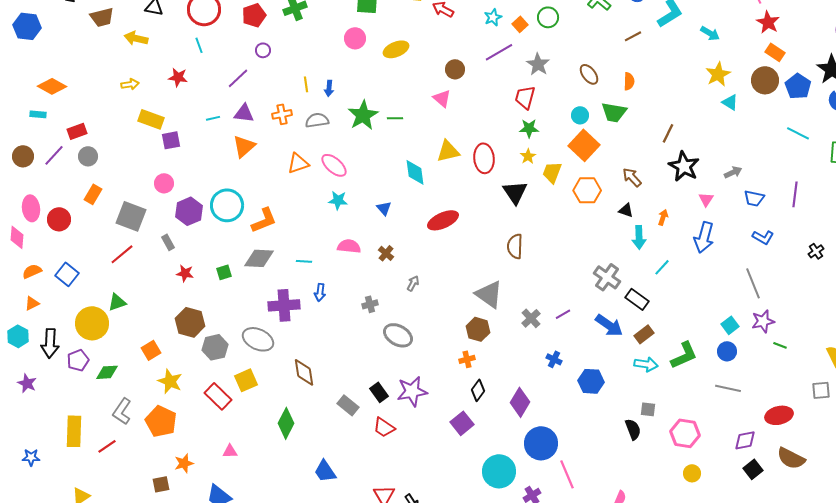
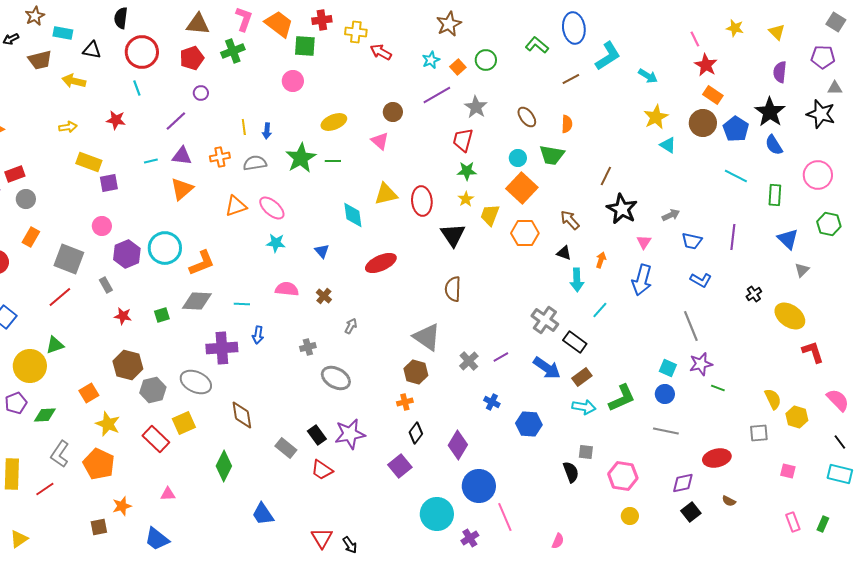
yellow ellipse: (396, 49) -> (334, 122), moved
cyan square: (730, 325) -> (668, 368), turned -30
brown semicircle: (791, 458) -> (729, 501), size x0.5

